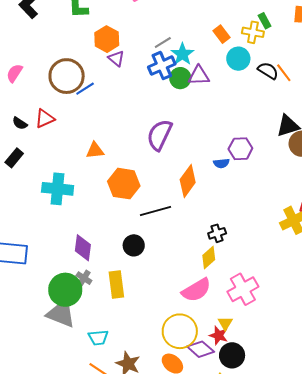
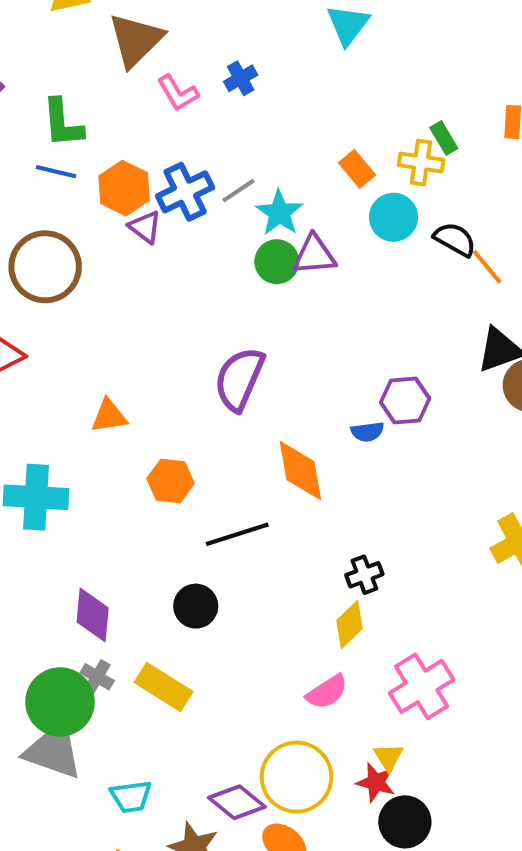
blue cross: (162, 66) -> (185, 192), moved
orange line: (284, 73) -> (487, 267), moved
blue line: (85, 89) -> (56, 172), moved, turned 48
orange diamond: (188, 181) -> (300, 471), turned -44
orange hexagon: (124, 184) -> (171, 481), size x0.7
yellow rectangle: (116, 284) -> (164, 687), turned -48
pink semicircle: (196, 290) -> (327, 692), size x0.7
purple diamond: (201, 349) -> (237, 802), moved

